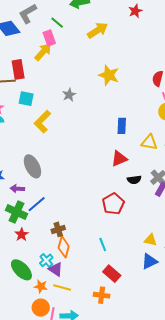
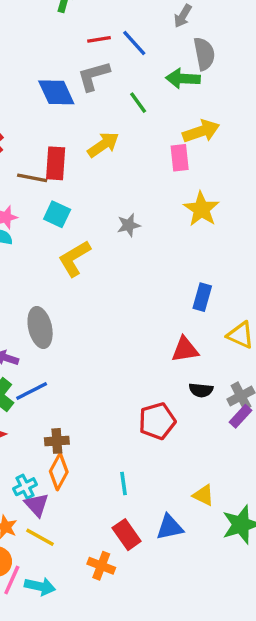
pink rectangle: (49, 38) -> (180, 158), moved
blue triangle: (149, 261) -> (170, 527), moved

